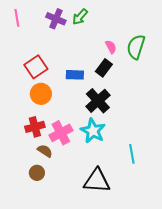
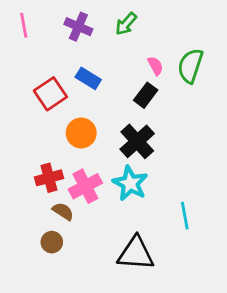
green arrow: (80, 17) -> (126, 24), moved
blue rectangle: (75, 75) -> (88, 78), moved, turned 30
orange circle: (41, 94) -> (81, 133), moved

